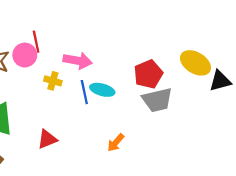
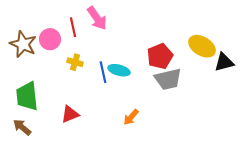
red line: (36, 42) -> (73, 27), moved
pink arrow: (78, 61) -> (97, 18), moved, turned 45

